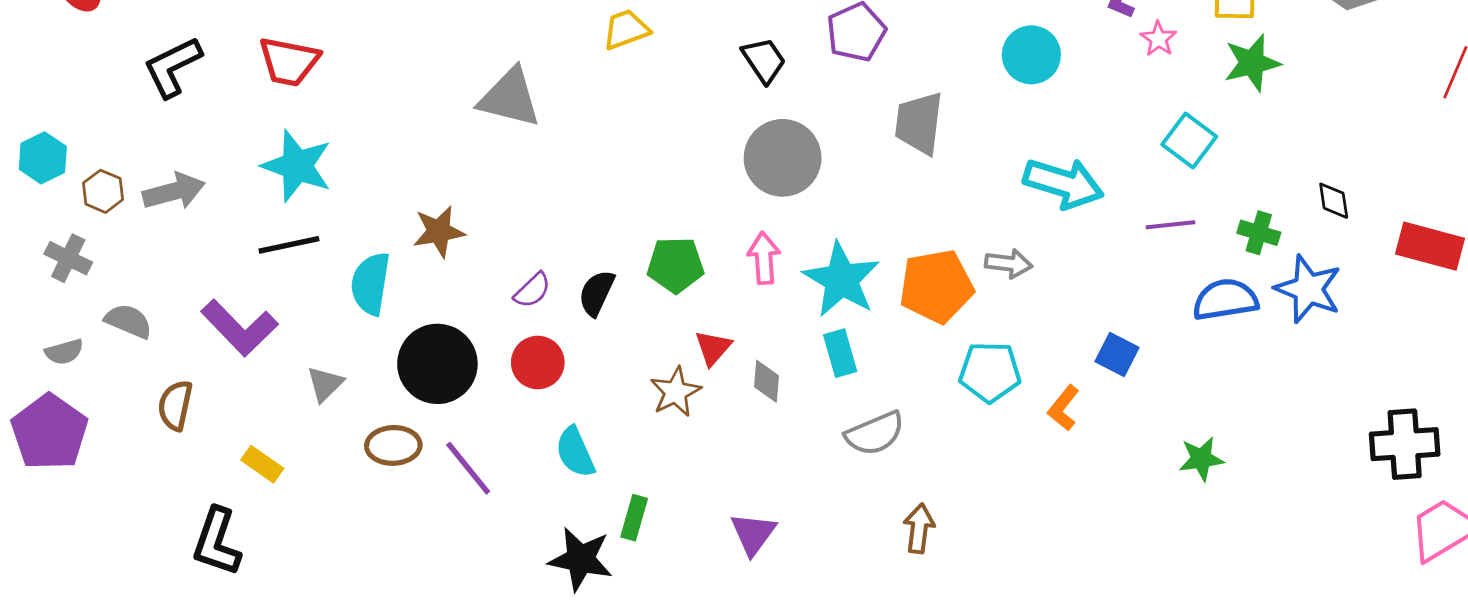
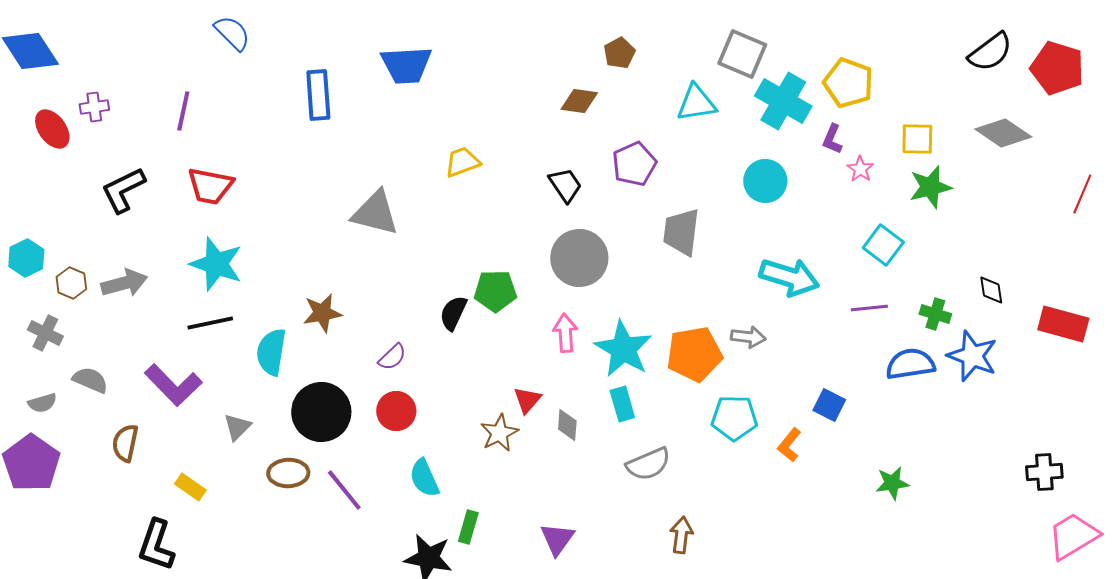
green pentagon: (676, 265) -> (495, 291), moved
black semicircle: (597, 293) -> (453, 313), moved
black cross: (1405, 444) -> (1044, 472), size x0.7

